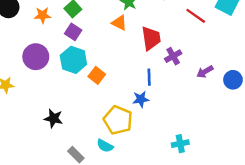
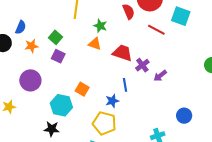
red trapezoid: (151, 38) -> (122, 53), turned -55
cyan hexagon: (73, 60) -> (61, 105), moved
purple arrow: (205, 72) -> (160, 76), moved
blue circle: (233, 80) -> (184, 116), moved
blue star: (141, 99) -> (112, 101), moved

